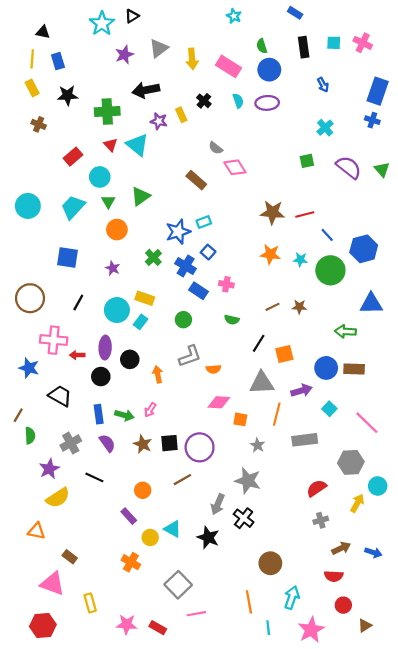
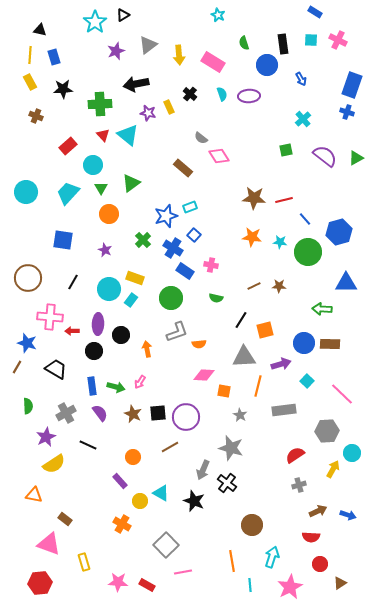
blue rectangle: (295, 13) -> (315, 12), moved
blue circle: (269, 70) -> (267, 65), moved
green triangle: (382, 169) -> (356, 158), turned 42
green circle: (183, 320) -> (171, 298), size x1.5
brown line: (18, 415) -> (17, 367), moved

